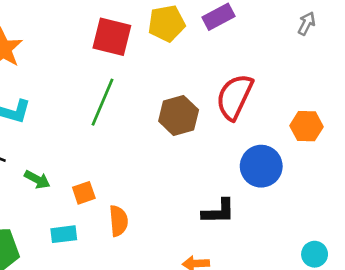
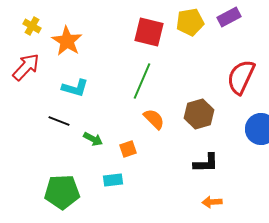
brown hexagon: (179, 115) -> (199, 114), moved
black L-shape: (219, 212) -> (206, 163), moved
orange semicircle: (118, 221) -> (154, 119), moved, turned -40

